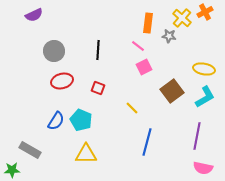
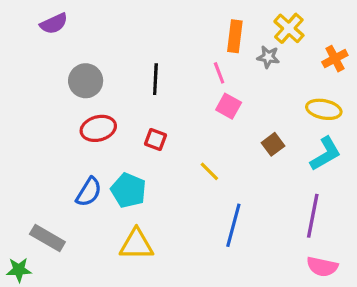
orange cross: (205, 12) -> (335, 59), moved
pink line: (138, 46) -> (219, 73), turned 32
pink square: (144, 67) -> (229, 106), turned -35
brown square: (172, 91) -> (273, 144), size x0.6

